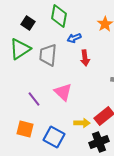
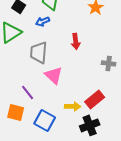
blue arrow: (74, 38) -> (43, 21), moved
gray trapezoid: (48, 55) -> (39, 52), moved
purple line: (34, 99) -> (28, 92), moved

